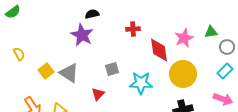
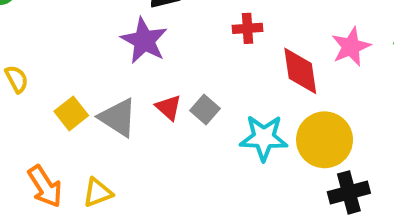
gray square: (112, 69) -> (205, 109), turned -32
yellow circle: (183, 74) -> (325, 140), moved
red triangle: (98, 94) -> (169, 107), moved, turned -32

